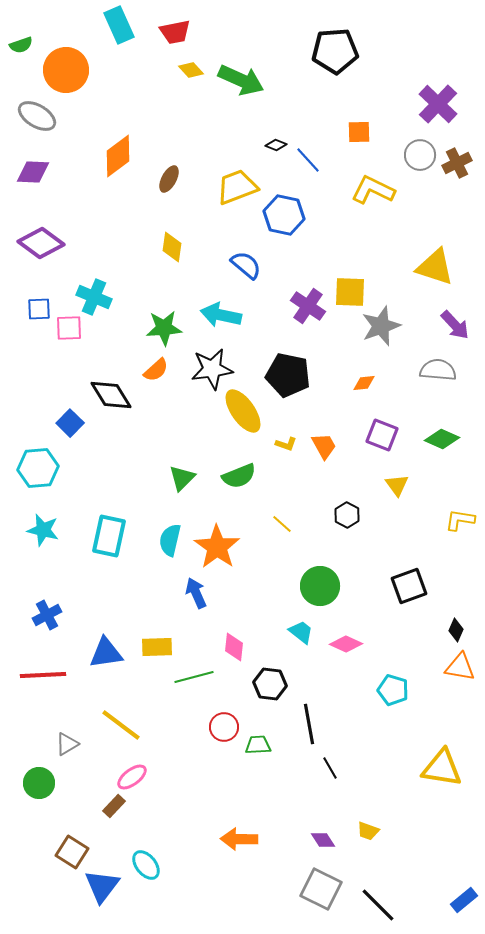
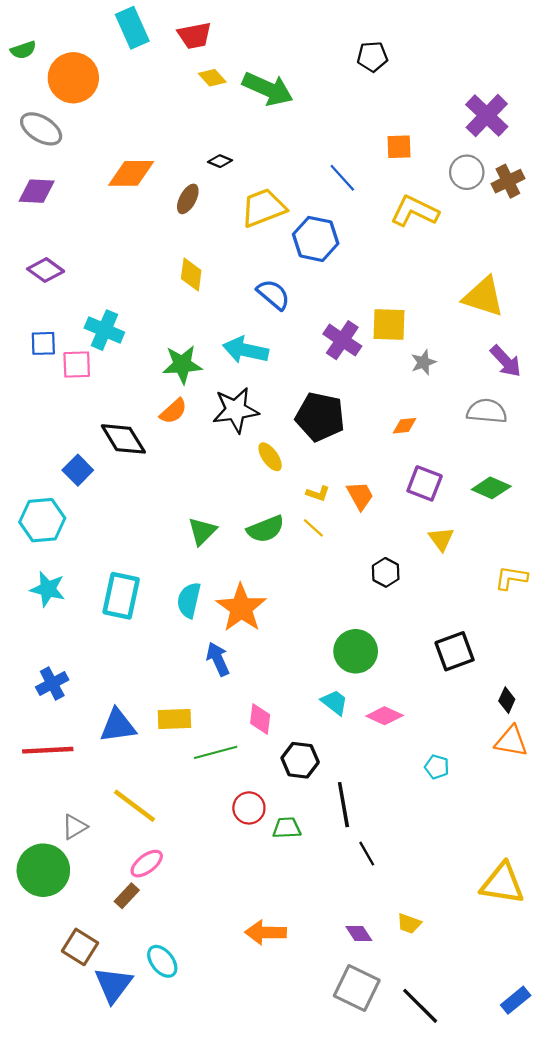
black pentagon: (335, 51) -> (372, 57), size x0.6
black diamond: (276, 145) -> (220, 161), moved
orange diamond: (118, 156) -> (131, 173), turned 36
purple diamond: (41, 243) -> (46, 270), size x0.7
gray star: (381, 326) -> (423, 362), size x0.6
yellow ellipse: (243, 411) -> (270, 457), size x0.6
yellow line: (282, 524) -> (313, 528), moved
cyan pentagon: (393, 690) -> (437, 767), size x0.7
yellow triangle: (442, 768) -> (502, 884), moved
green circle: (39, 783) -> (43, 870), size x1.5

